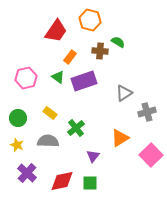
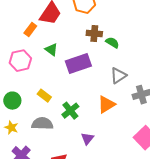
green semicircle: (118, 42) -> (112, 43), moved
orange rectangle: (70, 57) -> (30, 30), moved
green triangle: (58, 77) -> (51, 50), moved
orange triangle: (120, 138) -> (106, 105), moved

